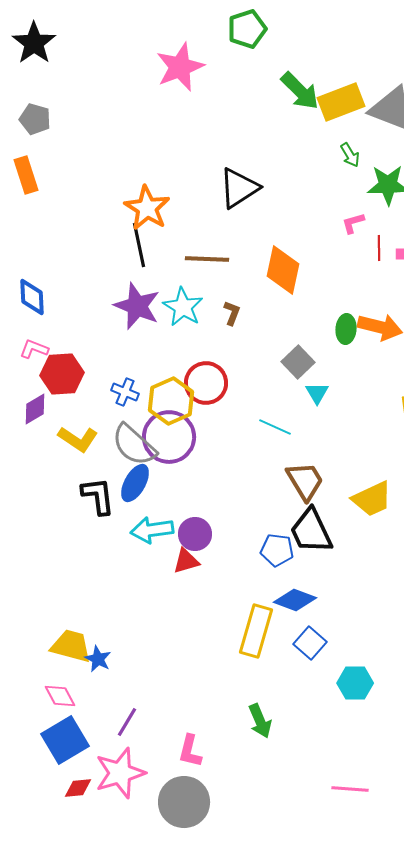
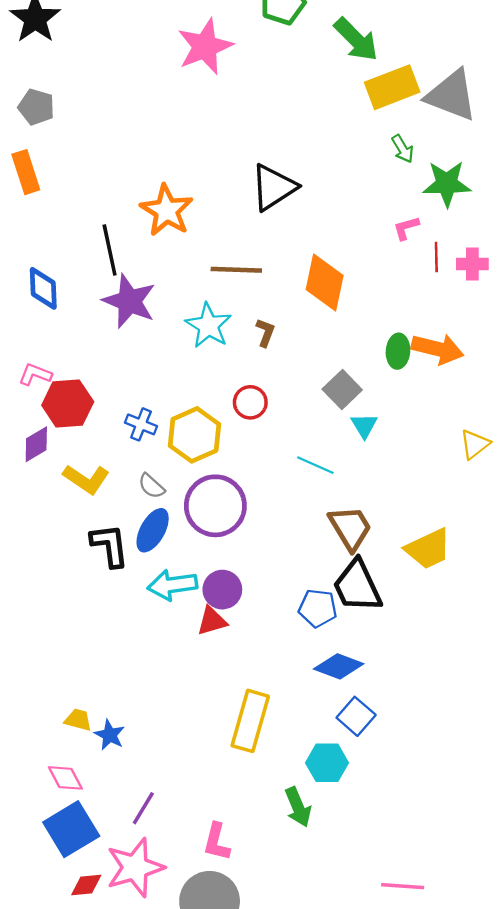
green arrow: (300, 91) -> (356, 40), moved
black line: (139, 245) -> (110, 250), moved
blue diamond: (32, 297) -> (43, 288), moved
purple star: (137, 306) -> (129, 301), moved
red circle: (206, 383) -> (250, 402), moved, size x0.7
purple circle: (169, 437) -> (215, 506), moved
gray semicircle: (134, 445) -> (151, 486), size x0.5
yellow rectangle: (256, 631) -> (250, 721), moved
yellow trapezoid: (71, 646) -> (78, 720), size x0.6
cyan hexagon: (355, 683) -> (327, 763), moved

